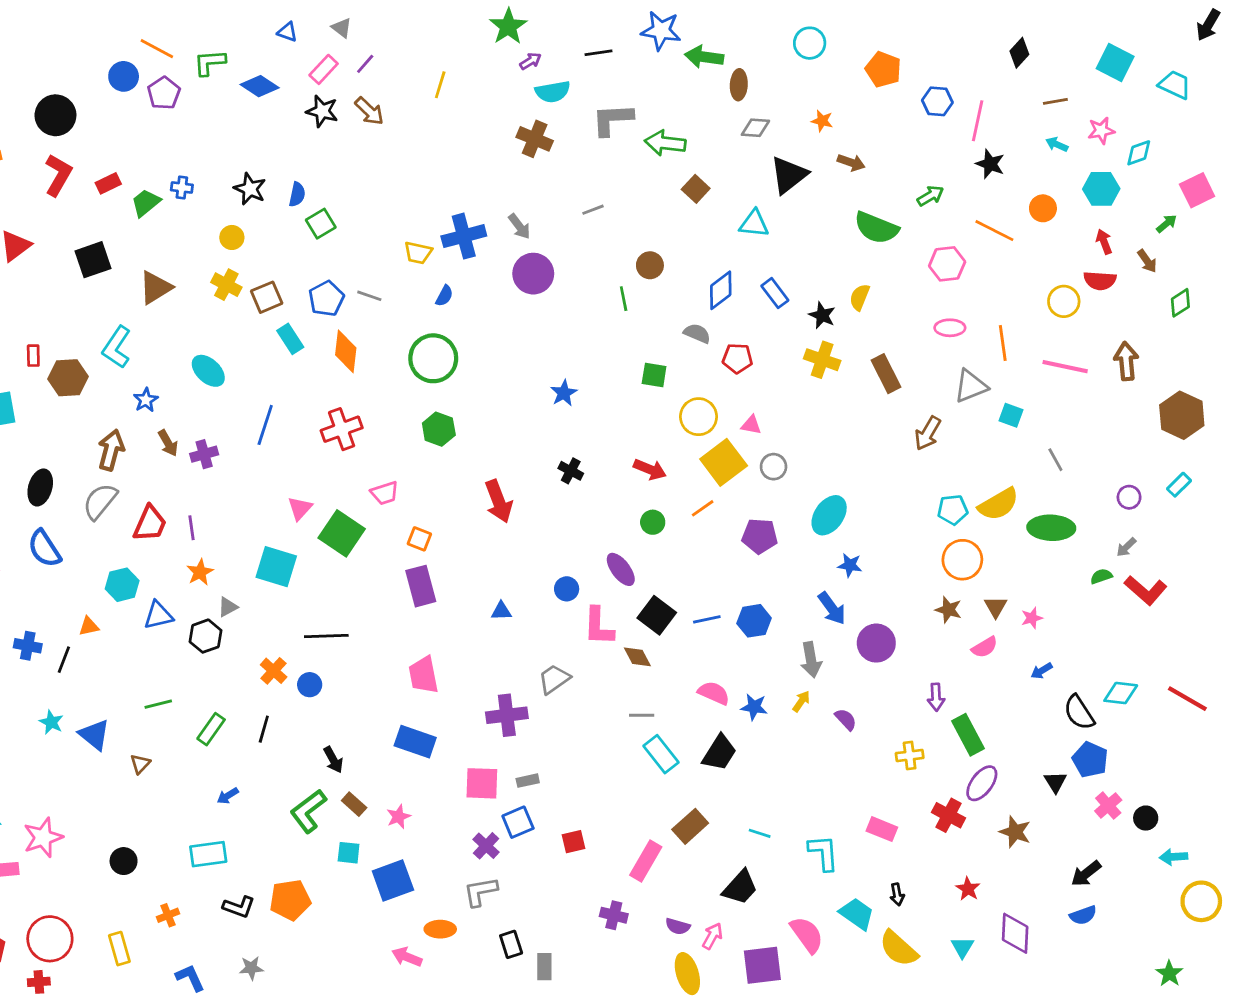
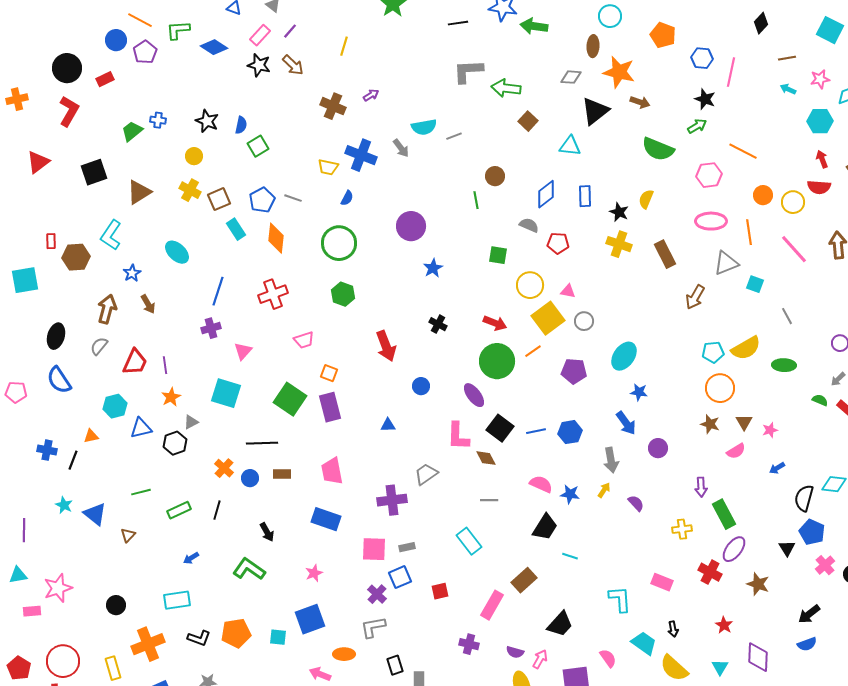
purple arrow: (530, 61) -> (371, 95), moved
brown ellipse: (739, 85) -> (593, 46), moved
cyan semicircle: (553, 92) -> (424, 127), moved
orange star: (822, 121) -> (619, 72), size x2.0
brown cross: (535, 139) -> (333, 106), moved
black star: (990, 164) -> (705, 99), moved
red rectangle: (108, 183) -> (105, 79), moved
orange circle: (1043, 208) -> (763, 195), moved
blue cross: (464, 236) -> (361, 155), turned 36
purple circle: (533, 274) -> (411, 226), moved
blue rectangle: (775, 293) -> (585, 196), turned 35
pink ellipse: (950, 328) -> (711, 221), size x1.4
pink line: (1065, 367) -> (794, 249), turned 36
purple cross: (204, 454) -> (211, 328), moved
gray semicircle: (100, 501) -> (99, 346), size x0.7
green circle: (653, 522) -> (497, 361), size x2.0
green ellipse: (1051, 528) -> (784, 365), size x0.7
green square: (342, 533) -> (290, 399), moved
green semicircle: (1101, 576) -> (820, 400), turned 42
blue circle: (567, 589) -> (421, 386), moved
purple circle: (876, 643) -> (658, 448), size x0.7
black semicircle: (1079, 712) -> (804, 498), turned 48
green rectangle: (211, 729) -> (179, 510), turned 30
cyan rectangle: (661, 754) -> (469, 541), moved
brown rectangle: (354, 804) -> (282, 474), moved, turned -42
green L-shape: (308, 811) -> (249, 569), turned 72
cyan line: (760, 833) -> (570, 556), moved
cyan square: (349, 853) -> (278, 637), moved
orange cross: (168, 915) -> (148, 644), size x2.0
pink semicircle: (807, 935) -> (608, 658), size x0.7

